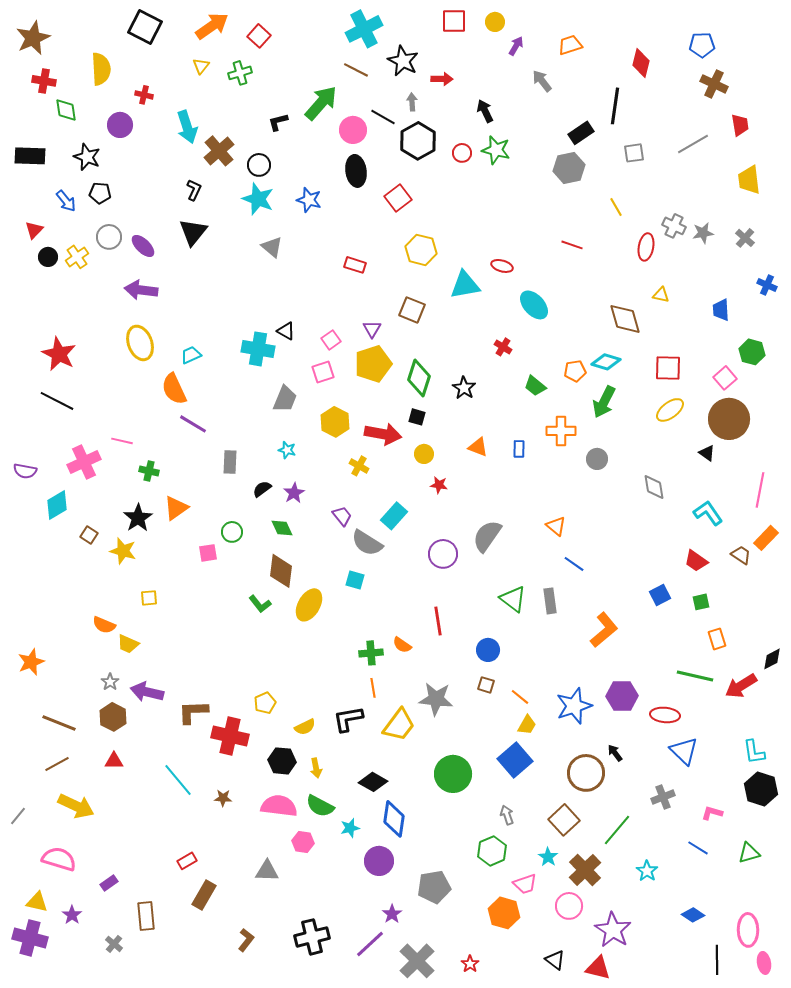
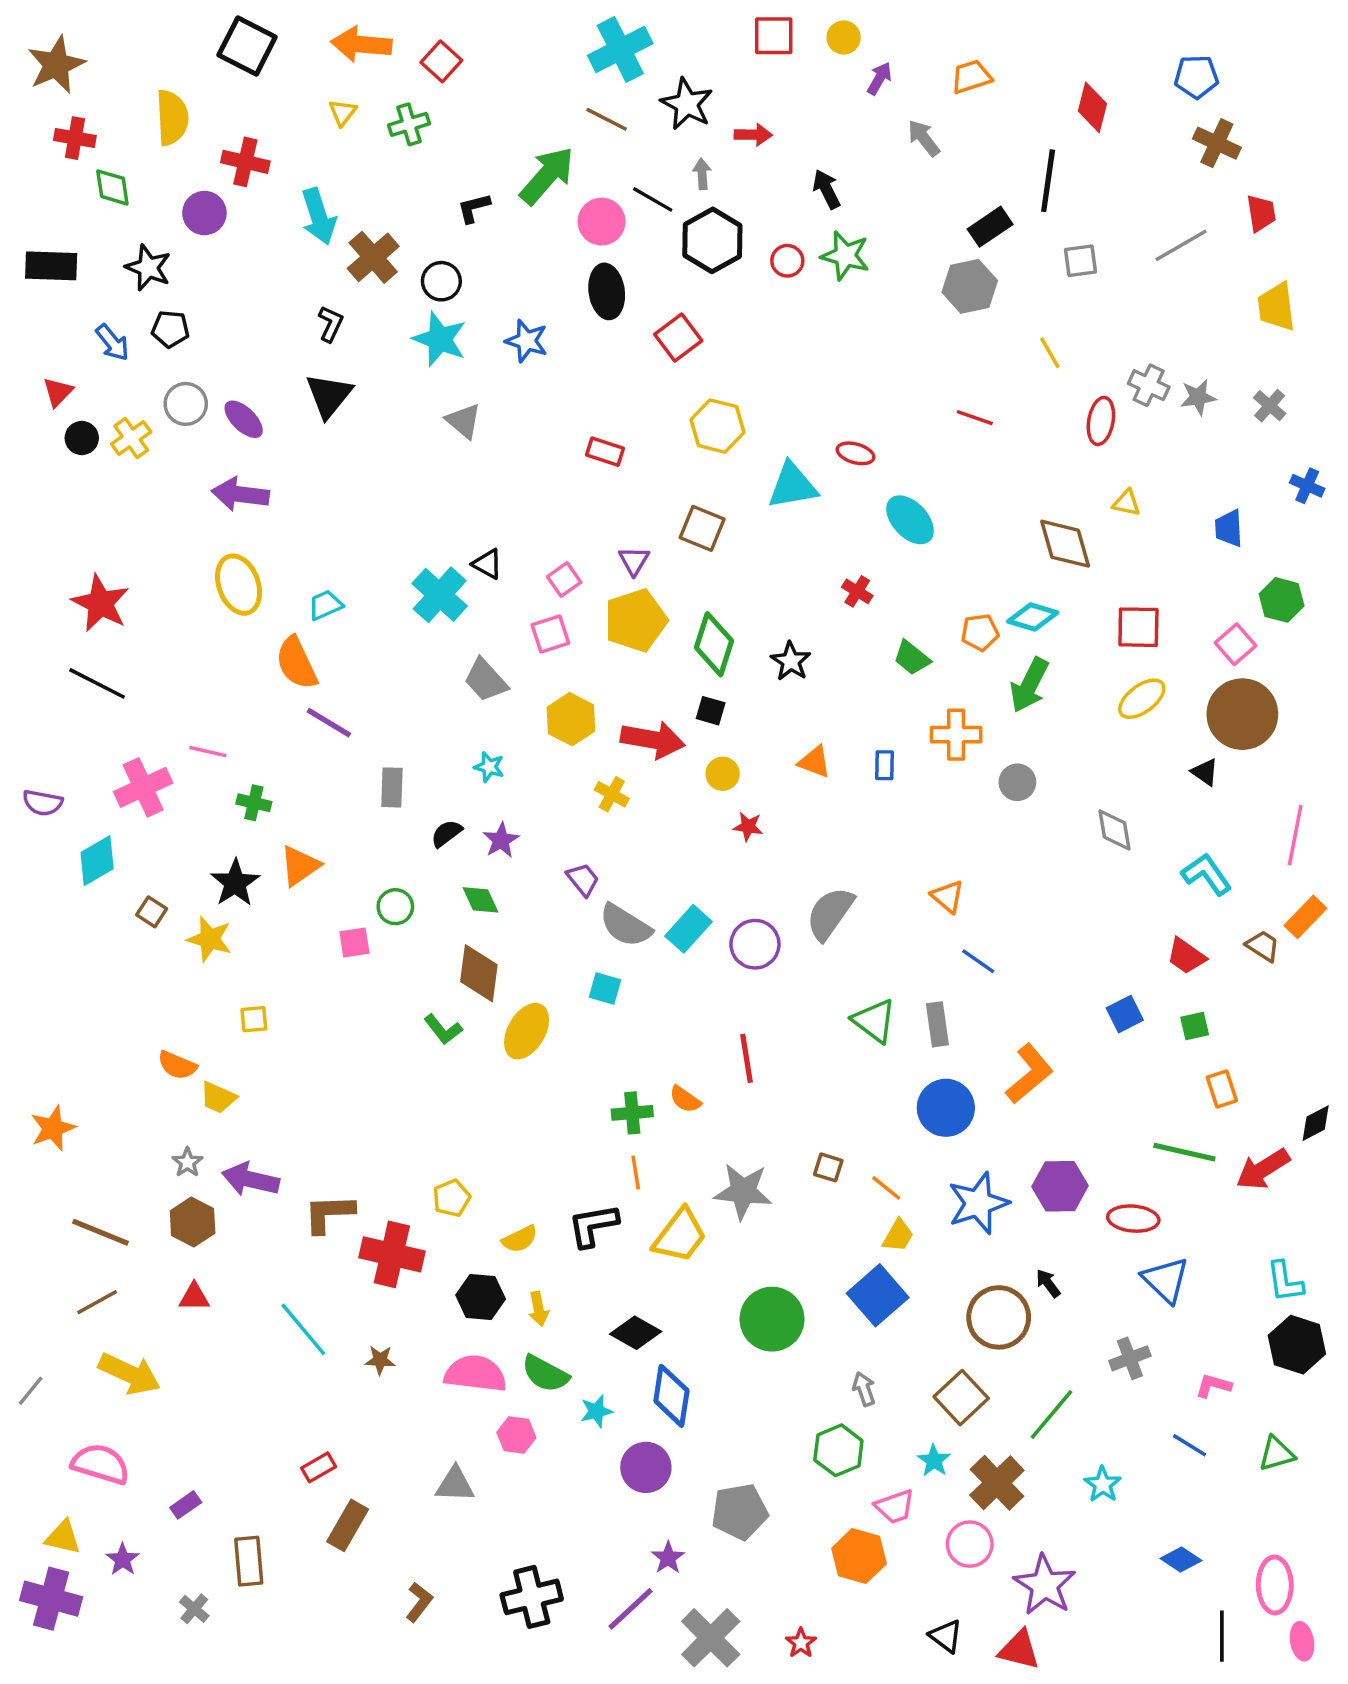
orange arrow: (212, 26) -> (361, 44), turned -140
red cross: (144, 95) -> (245, 162), size x1.5
cyan cross: (258, 349) -> (440, 595), turned 32
gray trapezoid: (285, 399) -> (486, 680), turned 116
cyan rectangle: (394, 516) -> (688, 929), moved
blue circle: (488, 650) -> (946, 1108), moved, size x1.4

